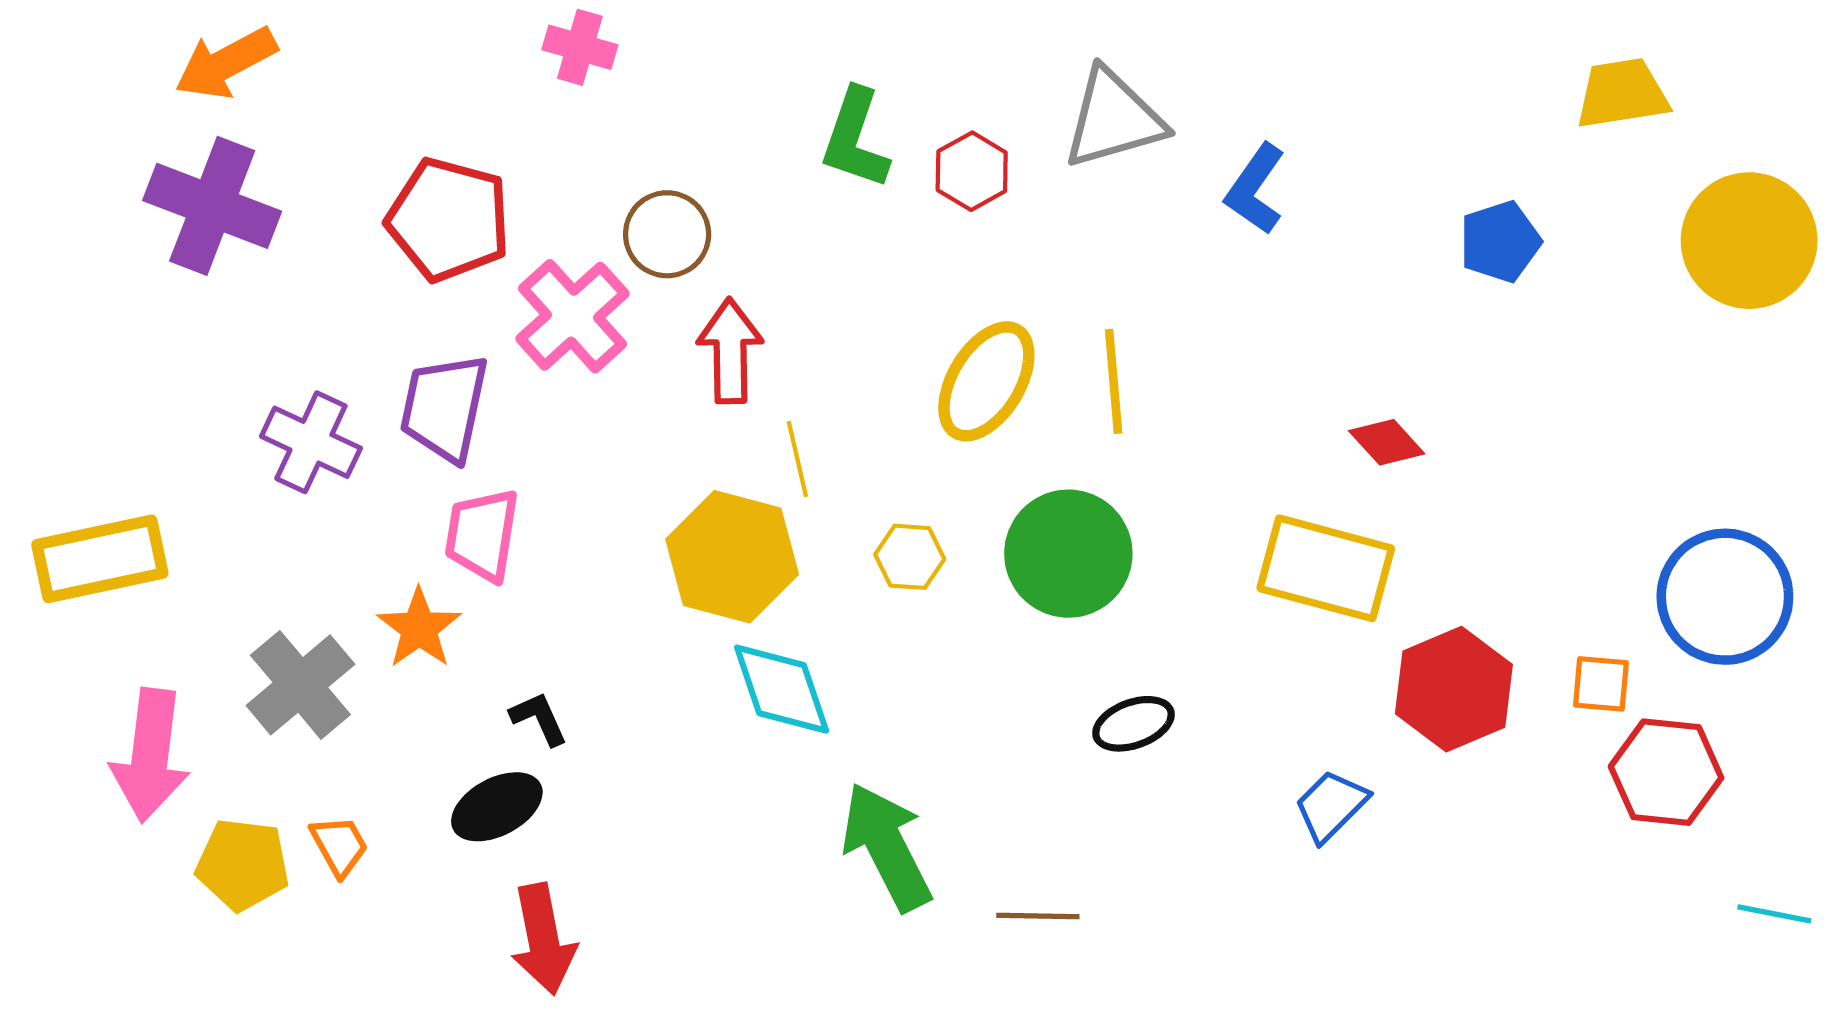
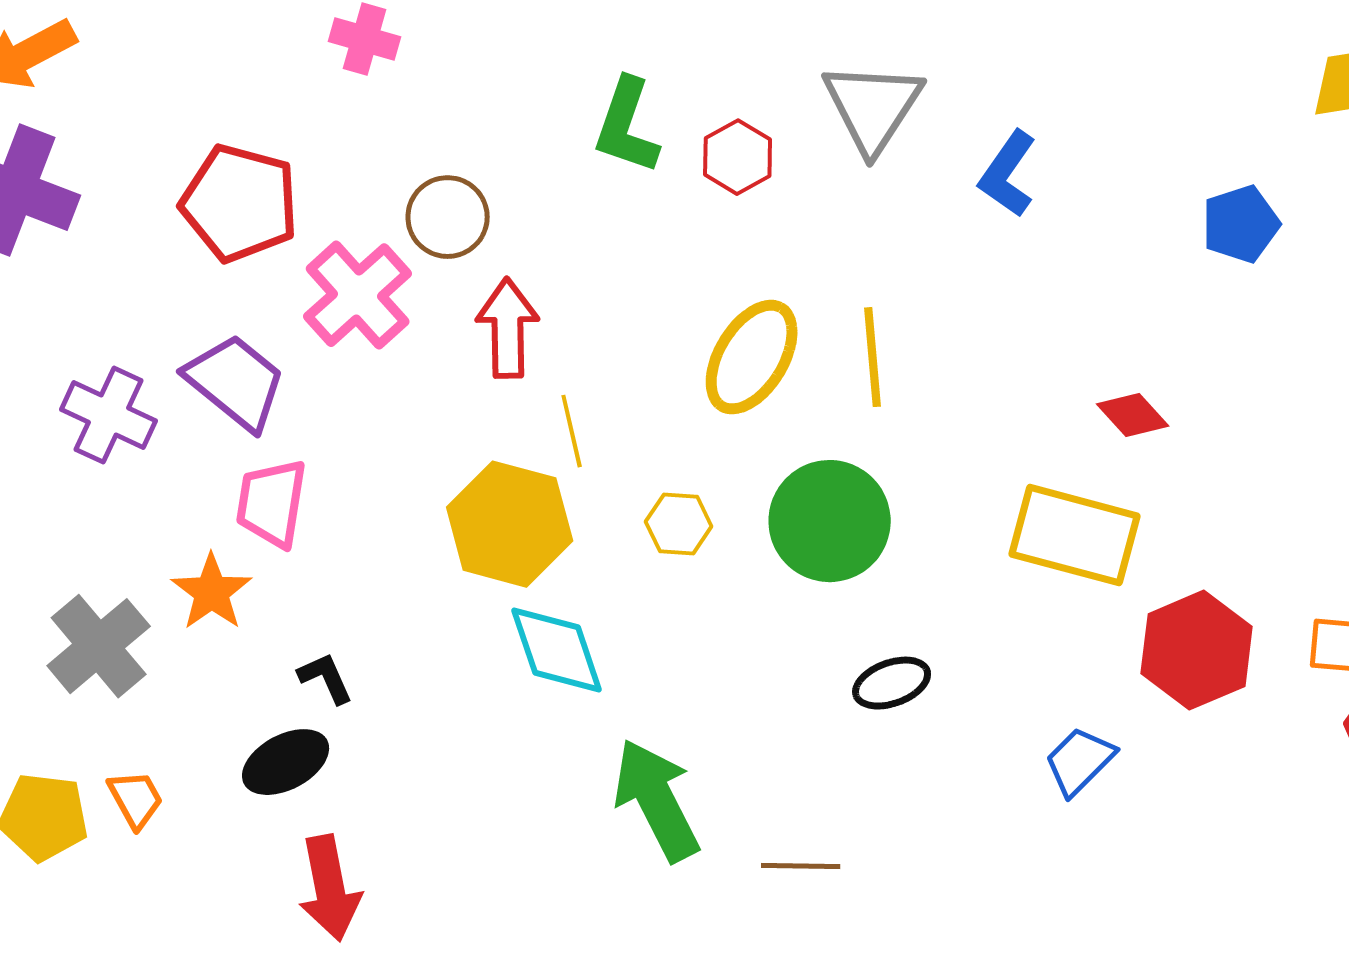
gray triangle: (1114, 119) -> (873, 107), turned -41
purple trapezoid: (444, 408) -> (236, 382), turned 117

